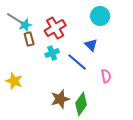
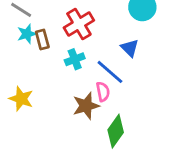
cyan star: (25, 25) -> (27, 34), moved
pink semicircle: (106, 76) -> (103, 92), moved
brown star: (60, 99) -> (86, 106), moved

